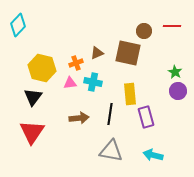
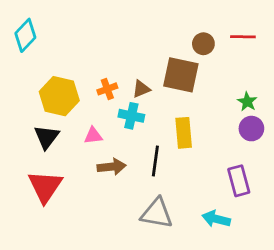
brown triangle: (97, 53) -> (141, 89), moved
pink triangle: (70, 83) -> (93, 136), moved
purple rectangle: (146, 117) -> (239, 181), moved

